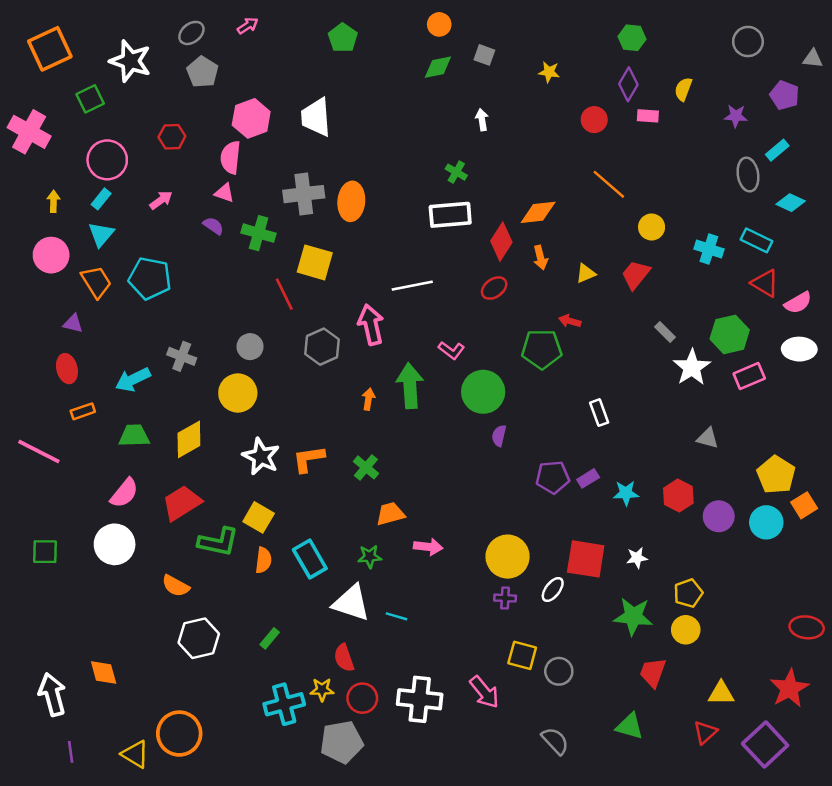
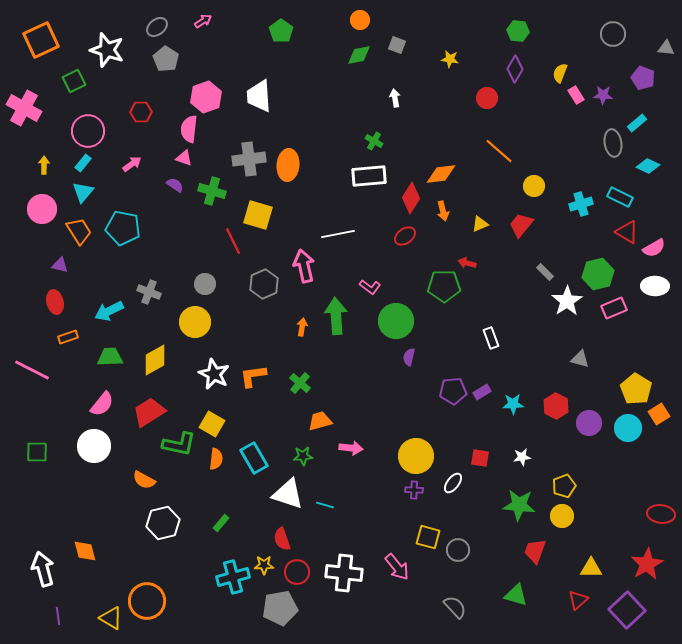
pink rectangle: (648, 116) -> (576, 95), moved, turned 54
cyan cross: (709, 249) -> (581, 204), turned -35
red square: (586, 559) -> (480, 458), size x0.6

